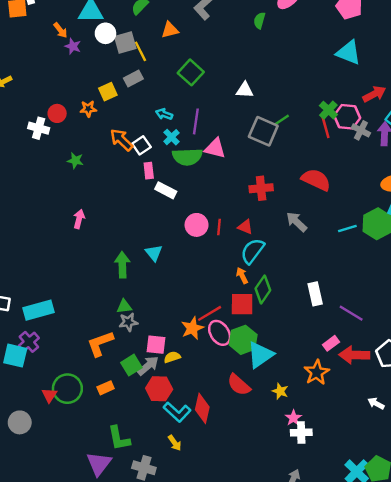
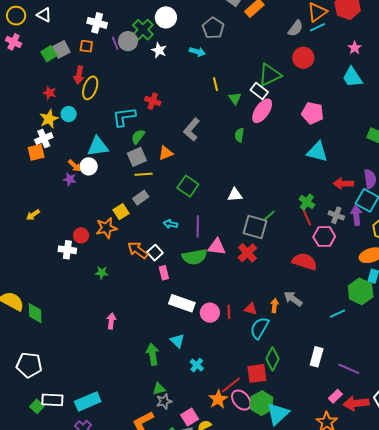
white circle: (105, 33) -> (89, 166), moved
gray square: (125, 42) -> (137, 157), moved
purple star: (73, 46) -> (70, 179), moved
yellow line: (140, 51) -> (144, 174), turned -60
red arrow: (374, 94) -> (343, 184), turned -144
orange star: (88, 109) -> (106, 228), size x1.5
pink hexagon: (347, 117) -> (324, 237), moved
cyan cross: (171, 137) -> (197, 365), moved
red cross: (261, 188) -> (247, 253), moved, turned -30
white rectangle: (166, 190) -> (182, 303), moved, size x1.4
cyan line: (347, 229) -> (338, 314), moved
orange arrow: (242, 275) -> (275, 306), moved, turned 40
white rectangle: (315, 294) -> (317, 357), turned 36
pink square: (156, 345) -> (190, 417), turned -30

